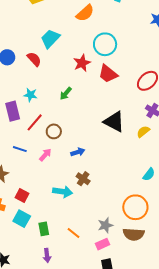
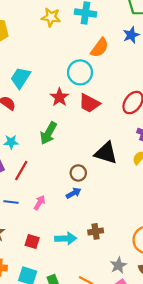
orange semicircle: (85, 13) -> (100, 48), moved
green arrow: (66, 93) -> (48, 133), size x1.5
brown circle: (54, 131) -> (78, 173), moved
brown cross: (83, 179) -> (96, 231), moved, turned -32
red square: (22, 196) -> (32, 242), moved

